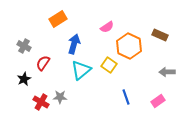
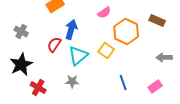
red semicircle: (43, 63) -> (54, 44), moved
black star: (24, 79) -> (21, 64), size x1.6
gray star: (60, 97) -> (72, 82), moved

